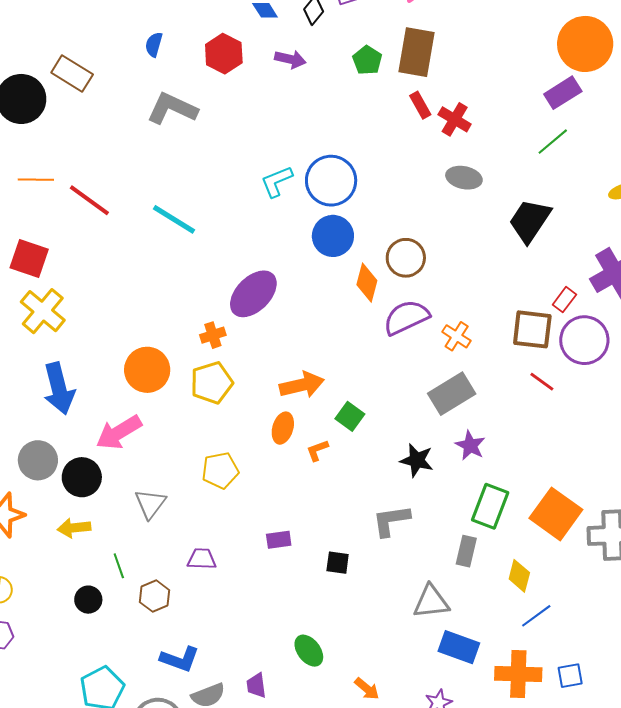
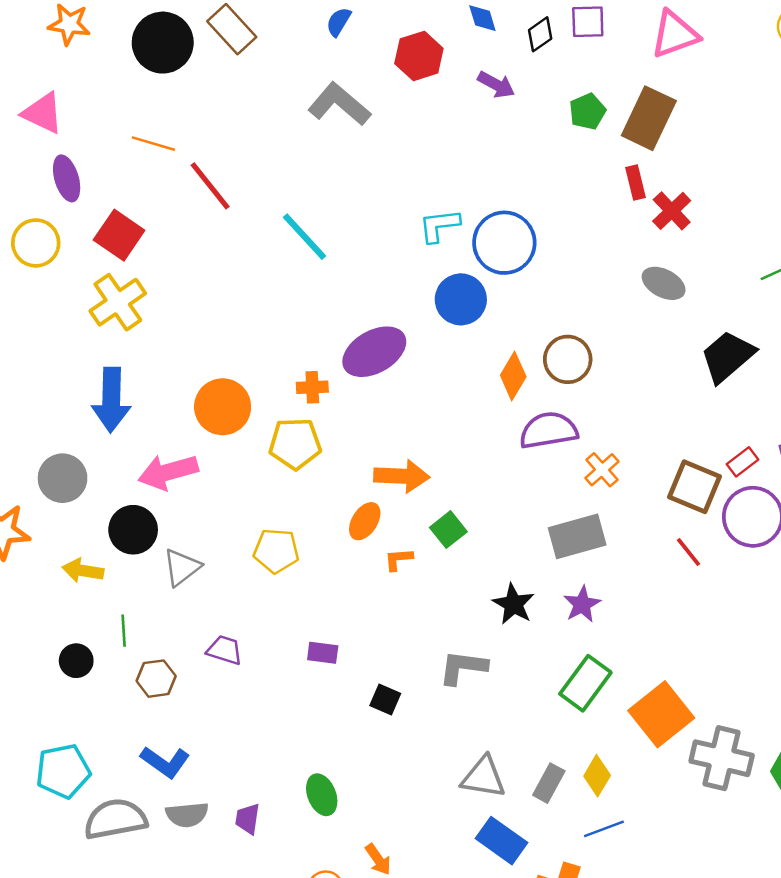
blue circle: (333, 236) -> (461, 299), moved
black circle: (82, 477) -> (133, 530), moved
gray rectangle: (466, 551) -> (549, 783), moved

